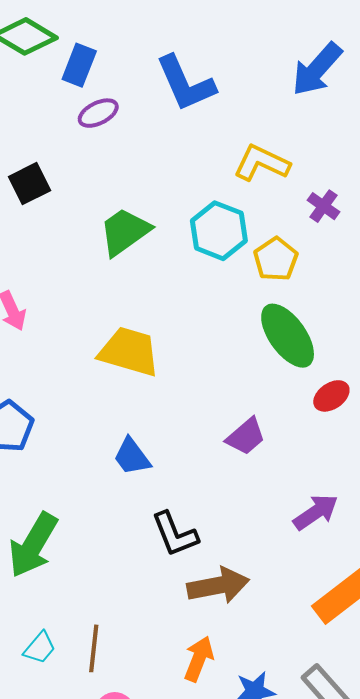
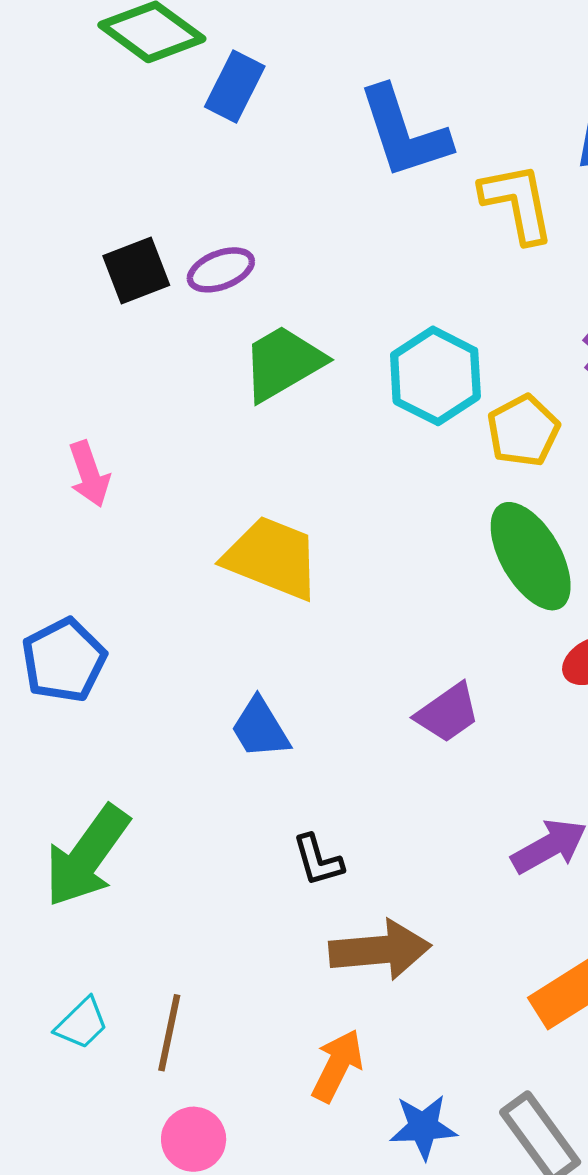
purple ellipse: (98, 113) -> (221, 270), moved
yellow L-shape: (262, 163) -> (517, 203), moved, turned 48
black L-shape: (175, 534) -> (318, 860), size x0.7

